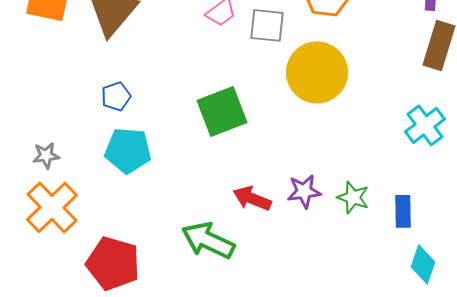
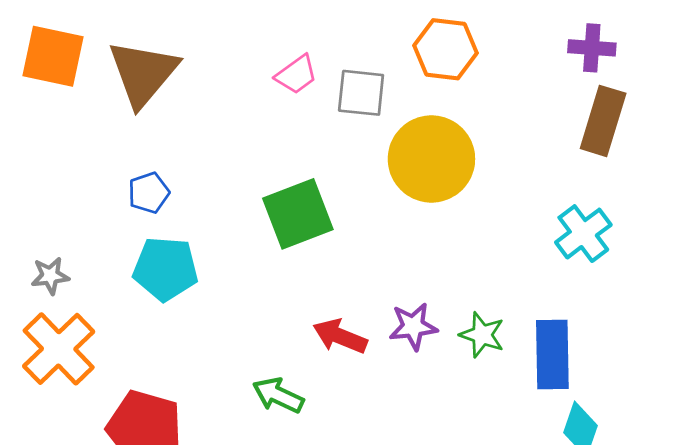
blue rectangle: (403, 211) -> (552, 355), size x1.5
green arrow: (208, 240) -> (278, 395), size x0.7

